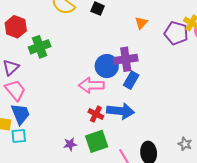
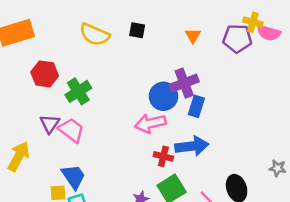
pink trapezoid: (15, 90) -> (71, 130), moved

